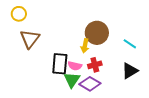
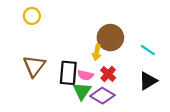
yellow circle: (19, 14) -> (32, 16), moved
brown triangle: (30, 39) -> (34, 66), moved
red cross: (95, 65) -> (108, 74), turned -32

